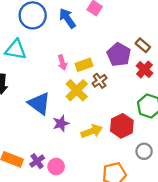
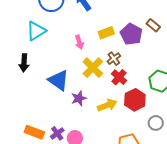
cyan triangle: (16, 50) -> (36, 31), turned -40
yellow rectangle: (84, 65) -> (106, 33), moved
red cross: (145, 69) -> (119, 77), moved

